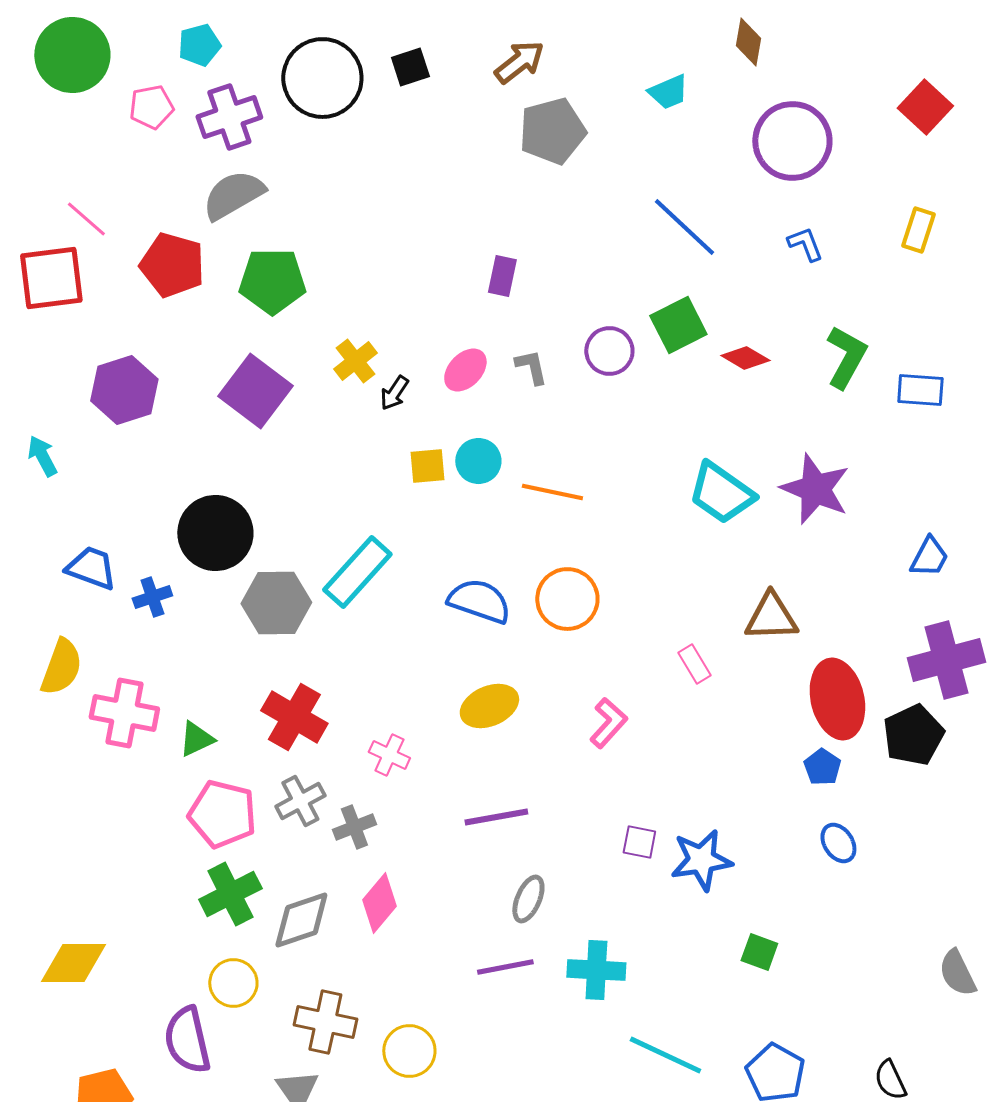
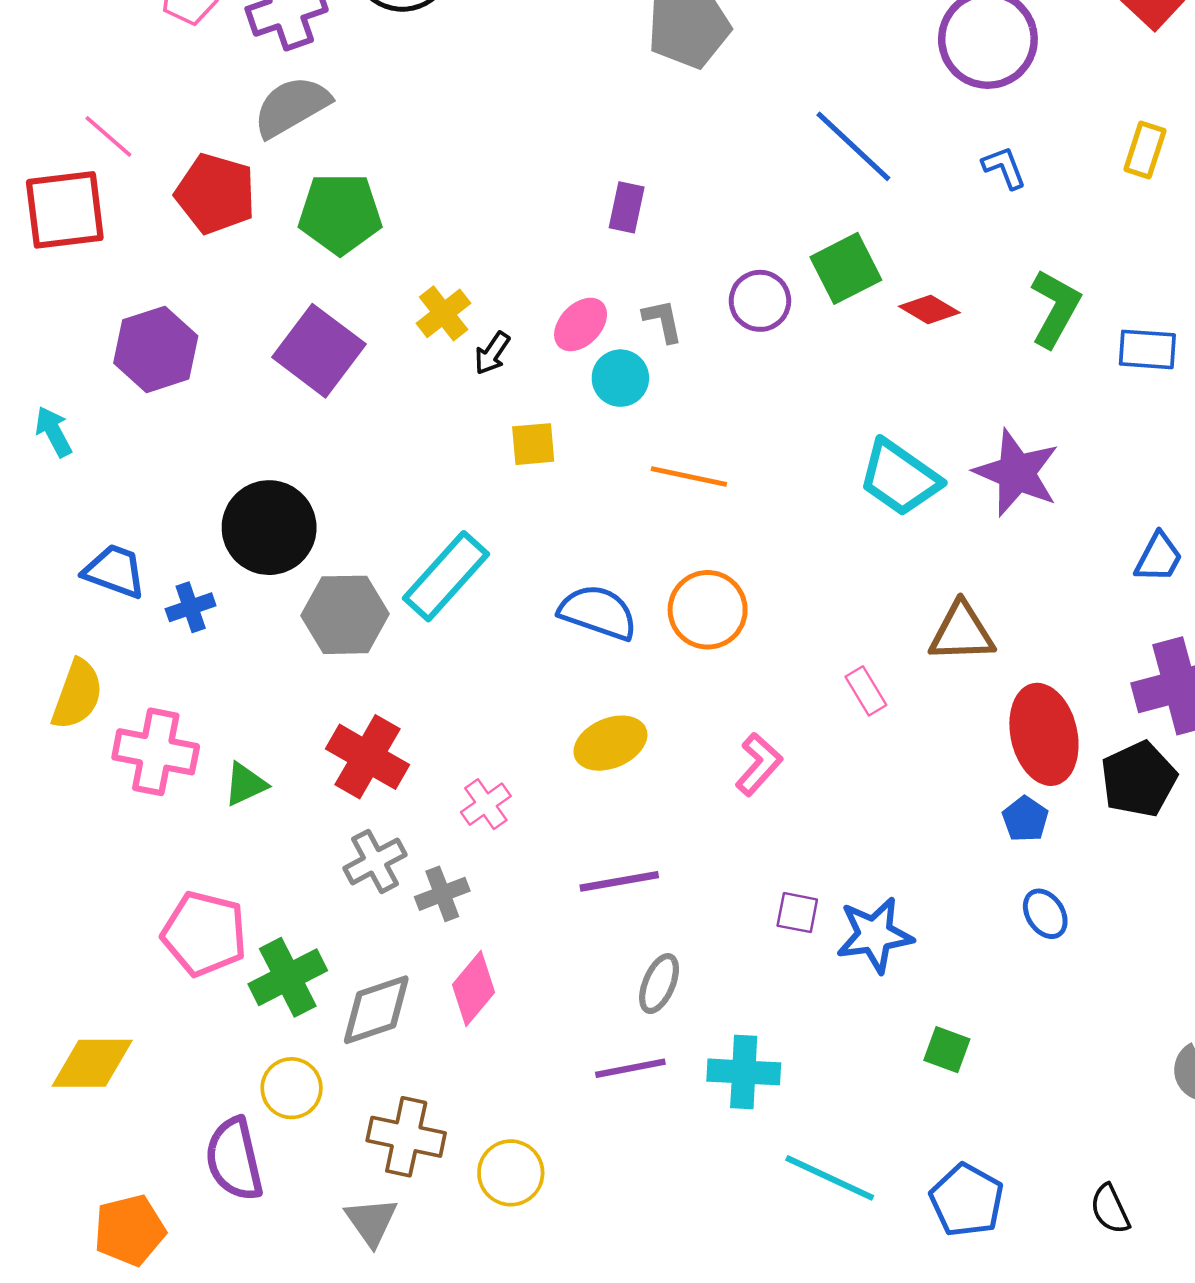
cyan circle: (478, 461) -> (620, 378), moved
pink cross: (389, 755) -> (486, 804), turned 30
pink pentagon: (222, 814) -> (204, 934), moved

